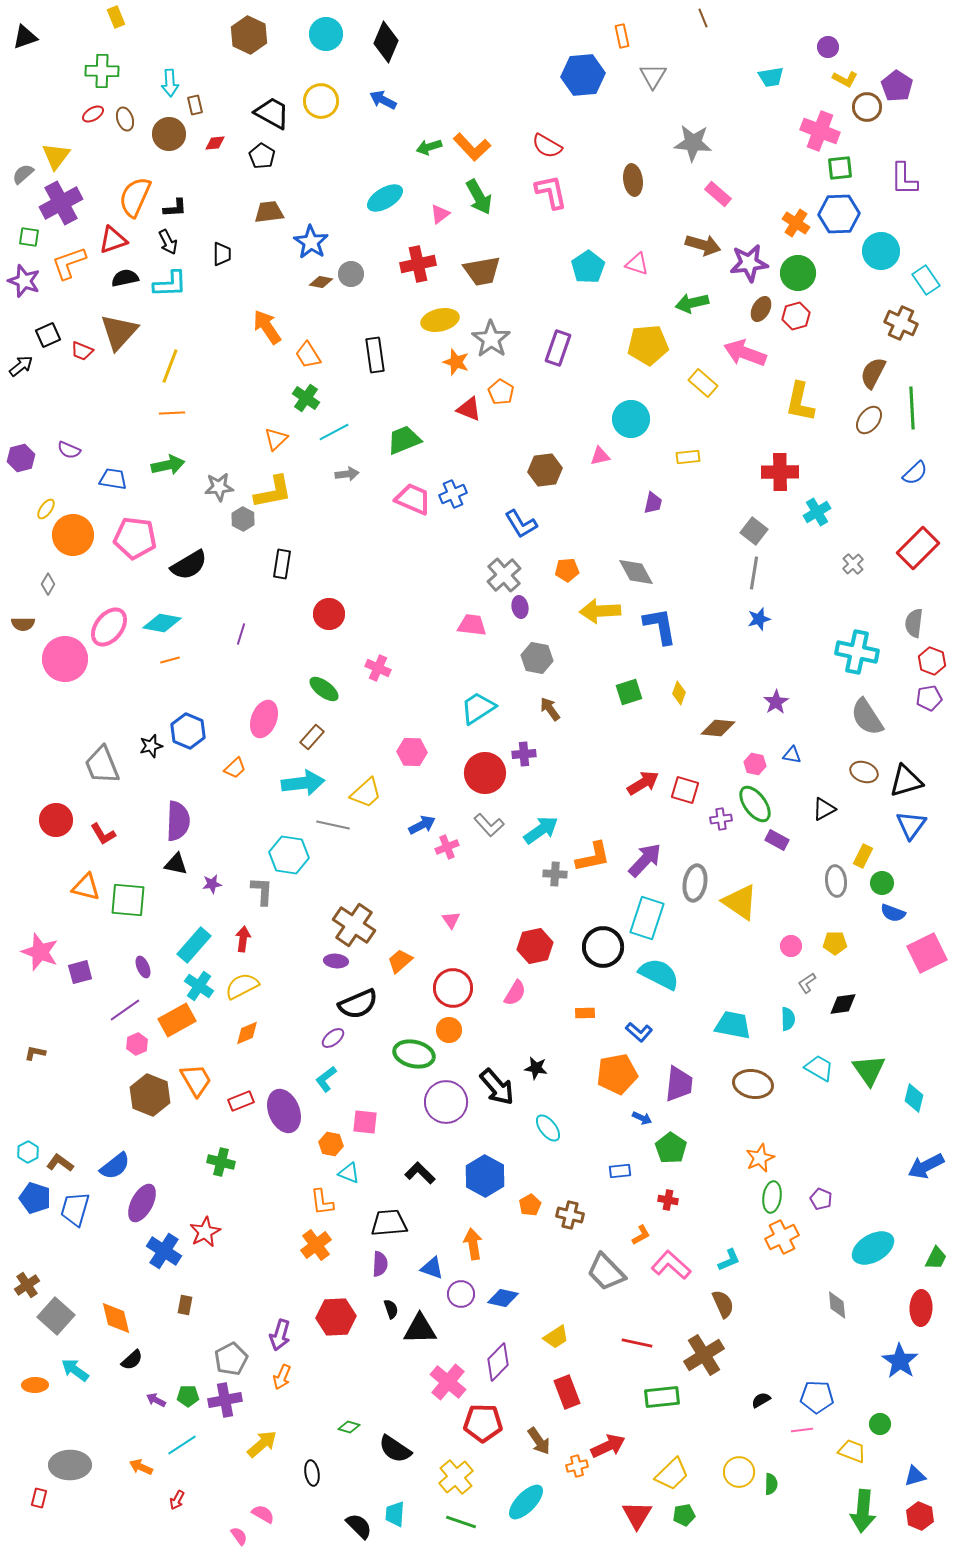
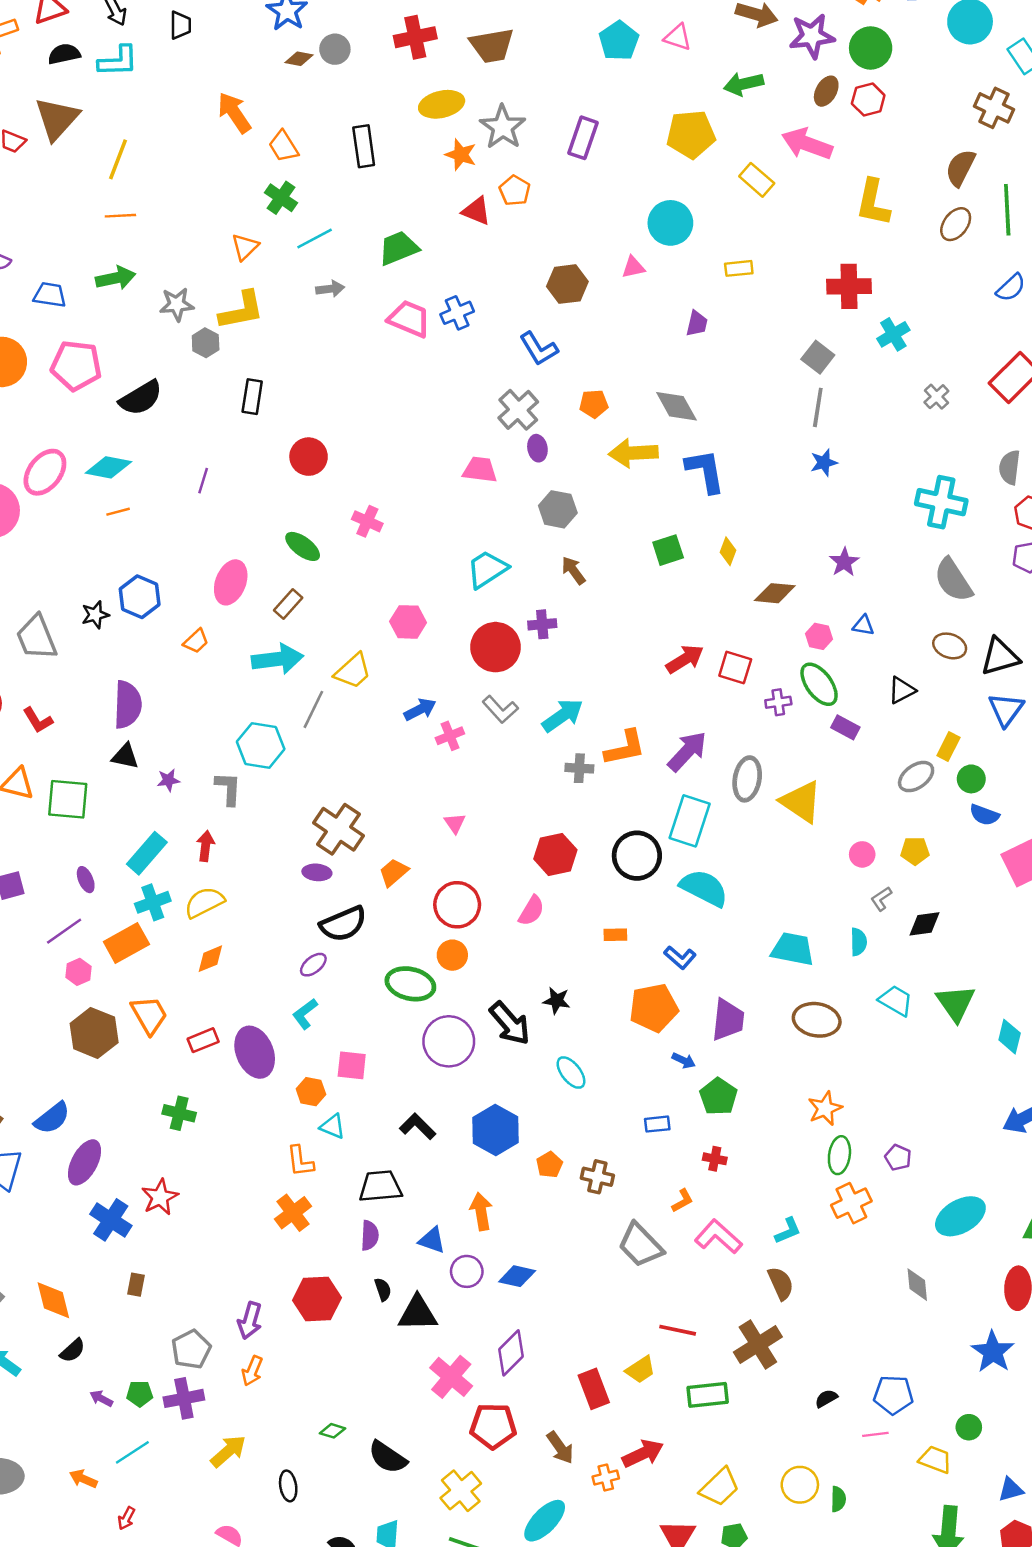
gray line: (333, 825) -> (313, 709), turned -76
gray ellipse: (836, 881) -> (916, 777), turned 60
cyan cross: (199, 986) -> (153, 902), turned 36
yellow trapezoid: (556, 1337) -> (640, 1370), moved

